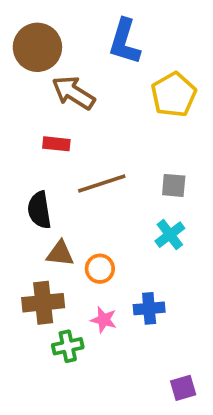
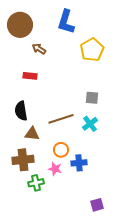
brown arrow: (73, 93) -> (39, 49), size x0.6
brown line: (102, 184) -> (61, 119), moved
orange circle: (100, 269) -> (61, 150), moved

